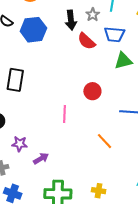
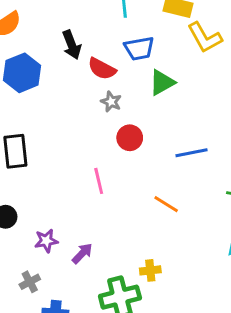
gray star: (93, 15) -> (111, 102), moved
yellow cross: (99, 191) -> (150, 270), moved

